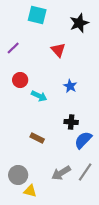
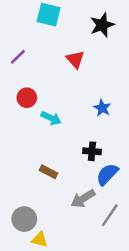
blue star: (70, 86) -> (102, 108), moved
gray arrow: (61, 173) -> (83, 199), moved

